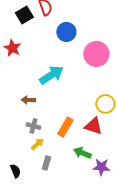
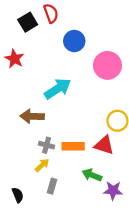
brown arrow: (28, 100) -> (32, 116), size x1.5
gray cross: (33, 126) -> (47, 145), moved
orange rectangle: (65, 127) -> (73, 146), turned 60

